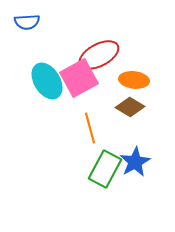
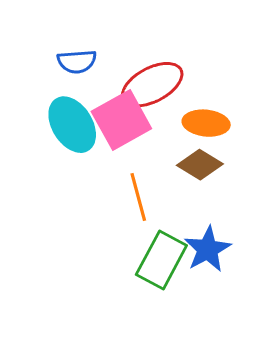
blue semicircle: (27, 22) -> (77, 62), moved

